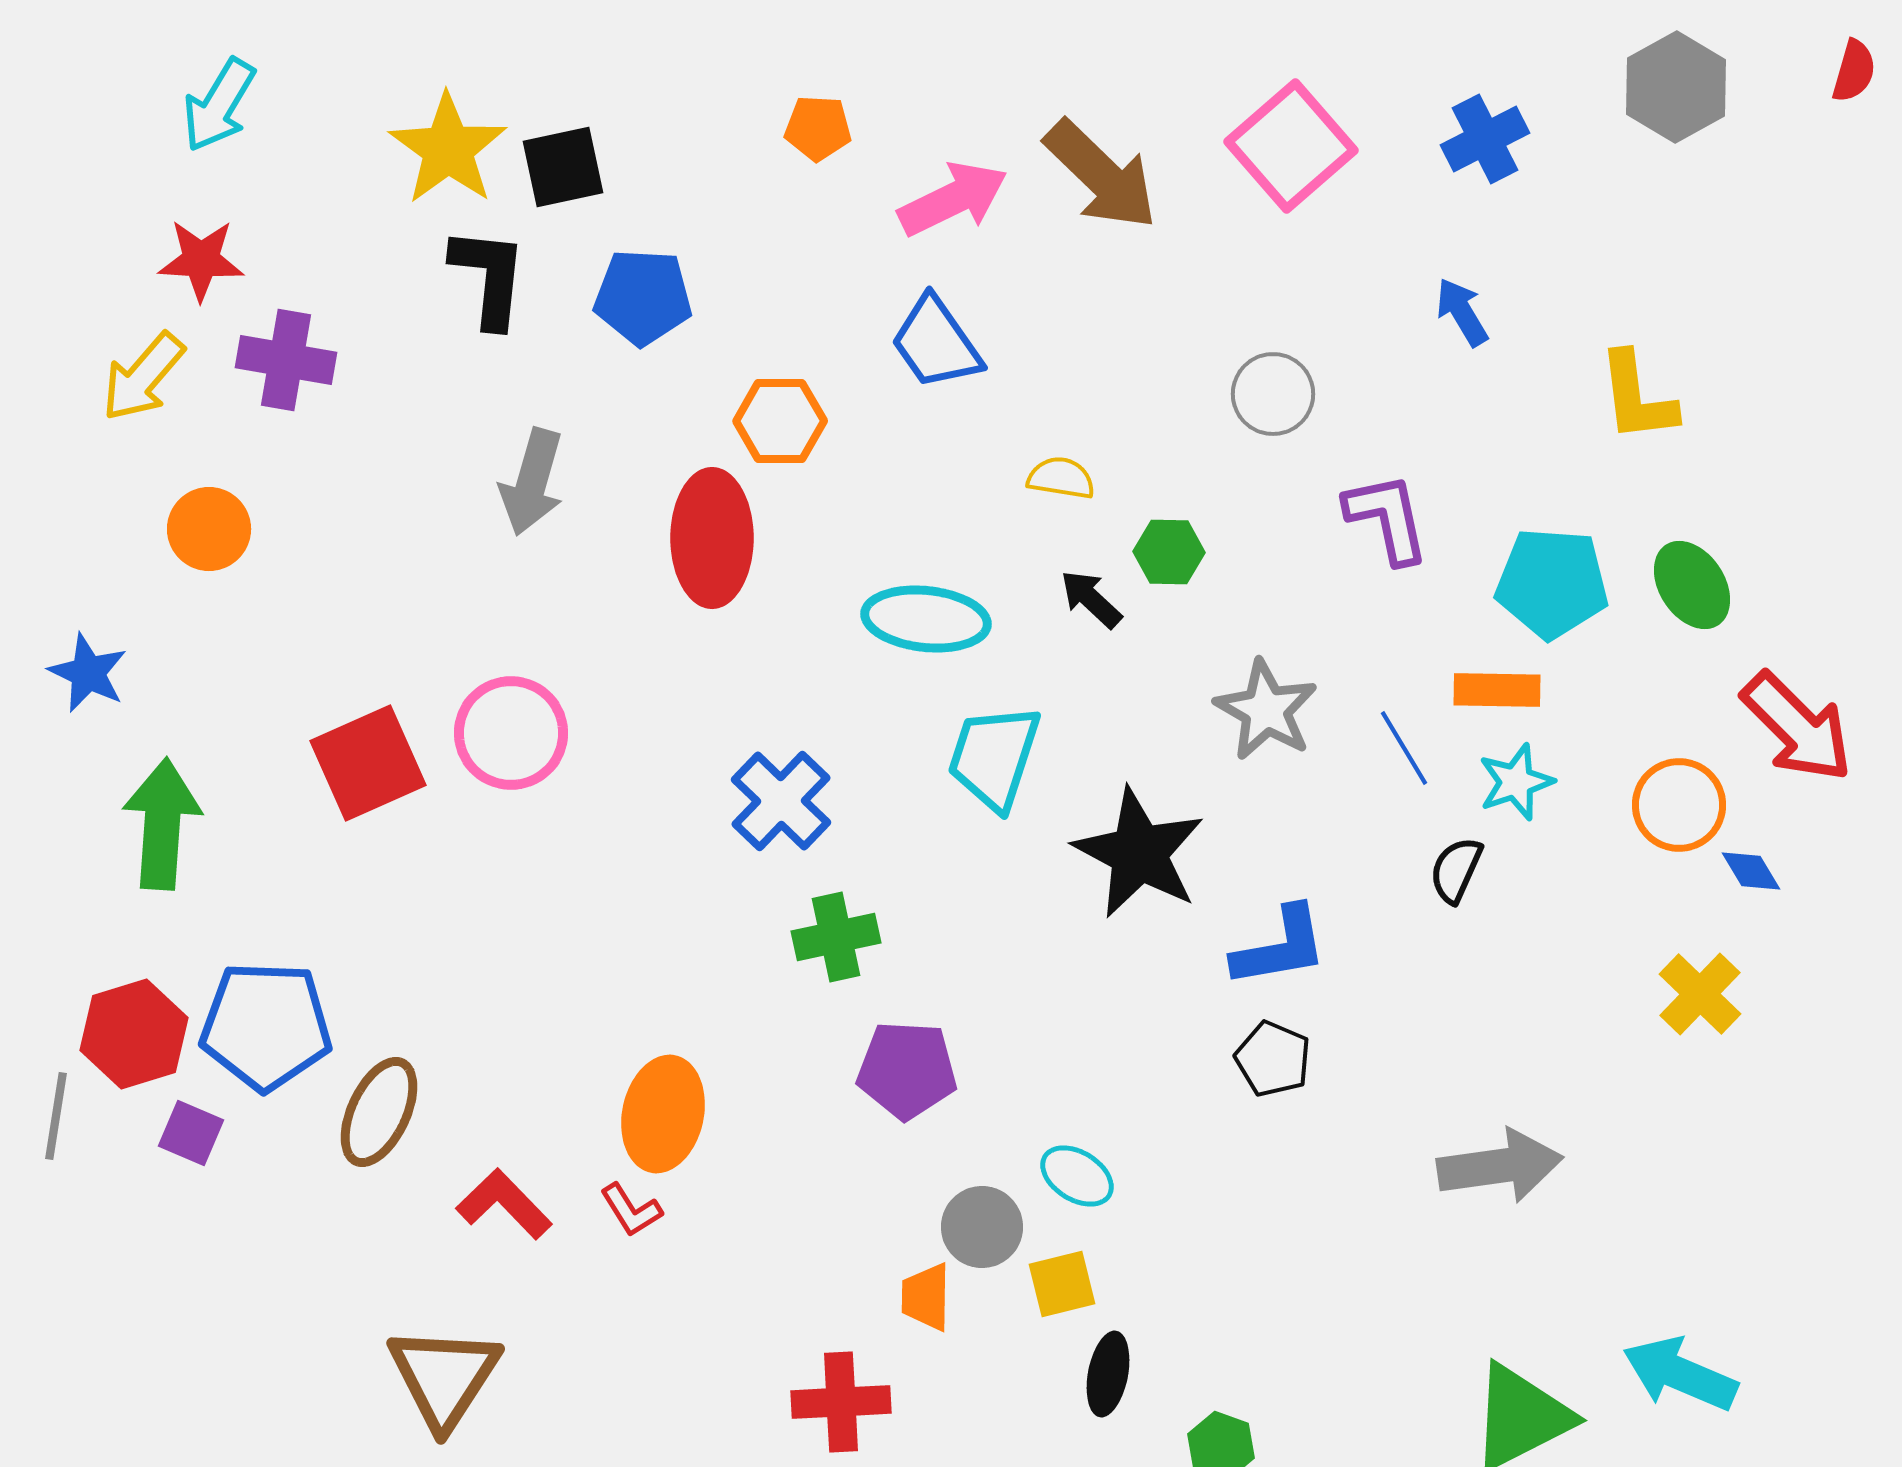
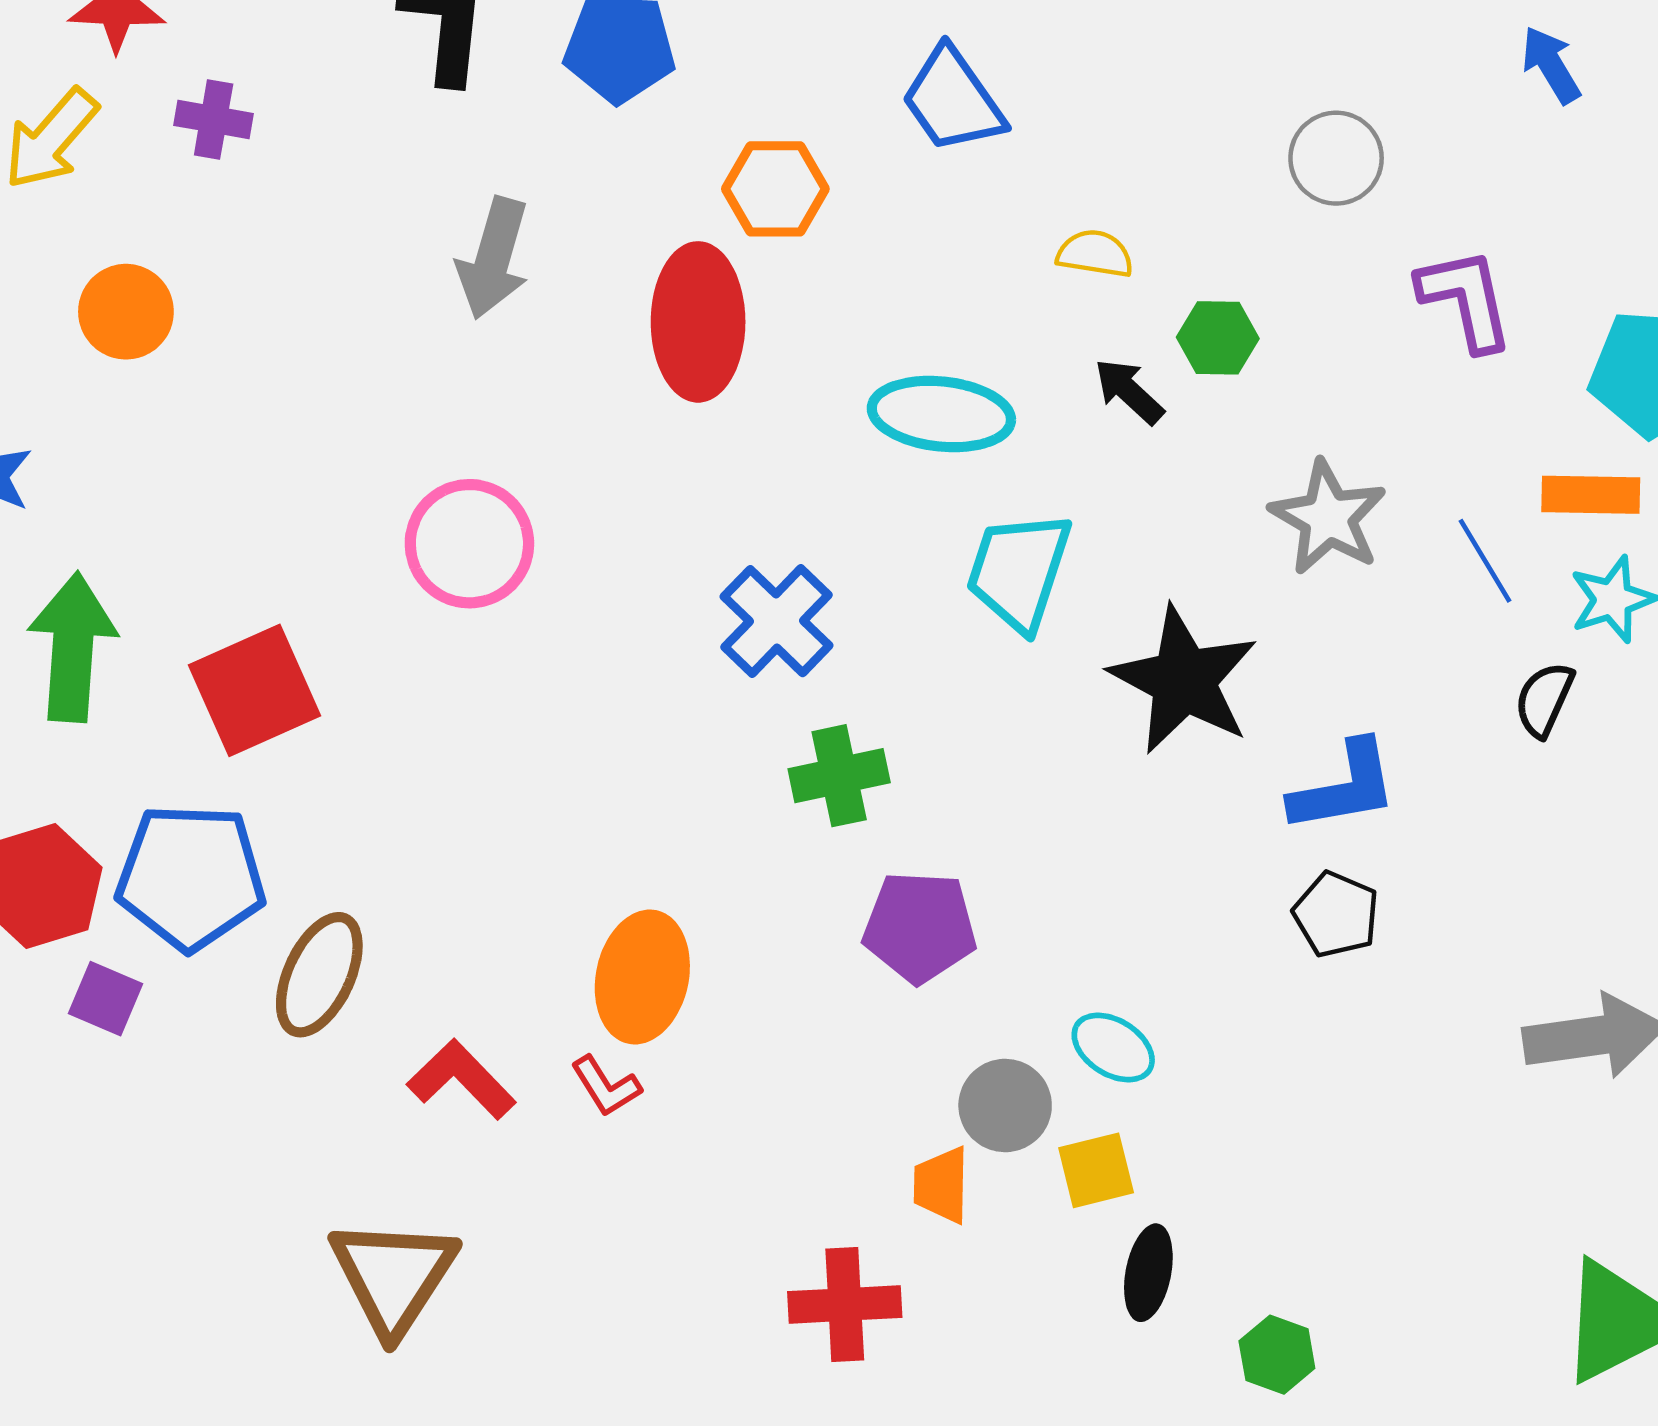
purple cross: (286, 360) -> (214, 119), size x0.7
red square: (368, 763) -> (254, 690), moved

